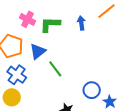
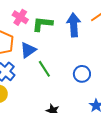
blue arrow: (81, 23) -> (74, 25), size x1.6
blue circle: (92, 90) -> (82, 74), moved

